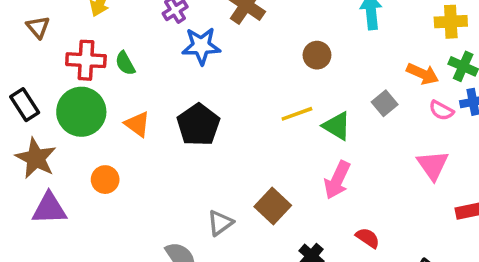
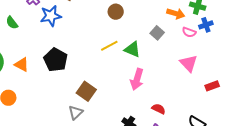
green semicircle: (125, 63) -> (12, 23), moved
brown square: (273, 206) -> (86, 91), moved

